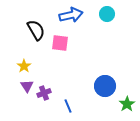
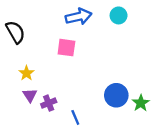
black semicircle: (36, 30) -> (15, 32), moved
green star: (127, 104) -> (141, 103), moved

